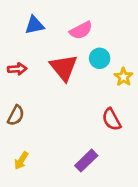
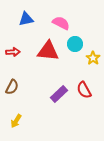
pink semicircle: (81, 30) -> (61, 23), turned -126
red triangle: (64, 68) -> (48, 51), turned -45
purple rectangle: (86, 161) -> (59, 94), moved

